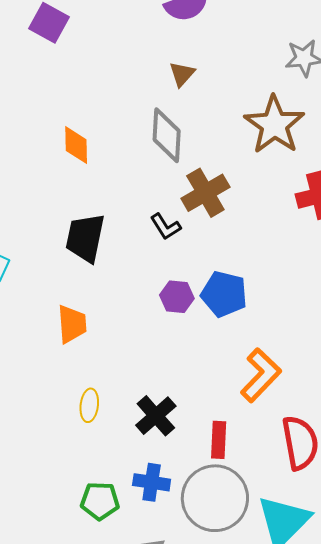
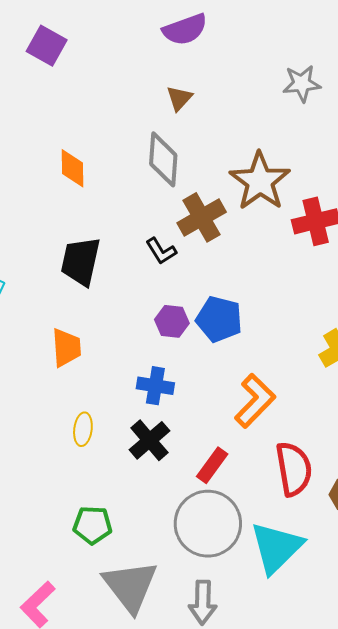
brown star: (274, 125) -> (260, 181), moved
red rectangle: (219, 440) -> (212, 465), turned 33
blue cross: (152, 482) -> (155, 386), moved

